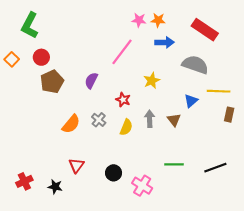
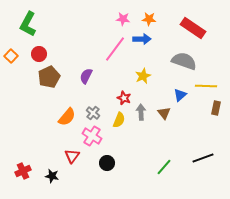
pink star: (139, 20) -> (123, 19), moved
blue arrow: (164, 42) -> (142, 39), moved
red star: (123, 100) -> (124, 98), moved
green line: (174, 164) -> (164, 167), moved, turned -48
pink cross: (142, 186) -> (92, 136), moved

